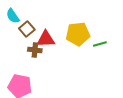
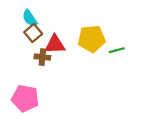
cyan semicircle: (13, 16) -> (30, 18), moved

